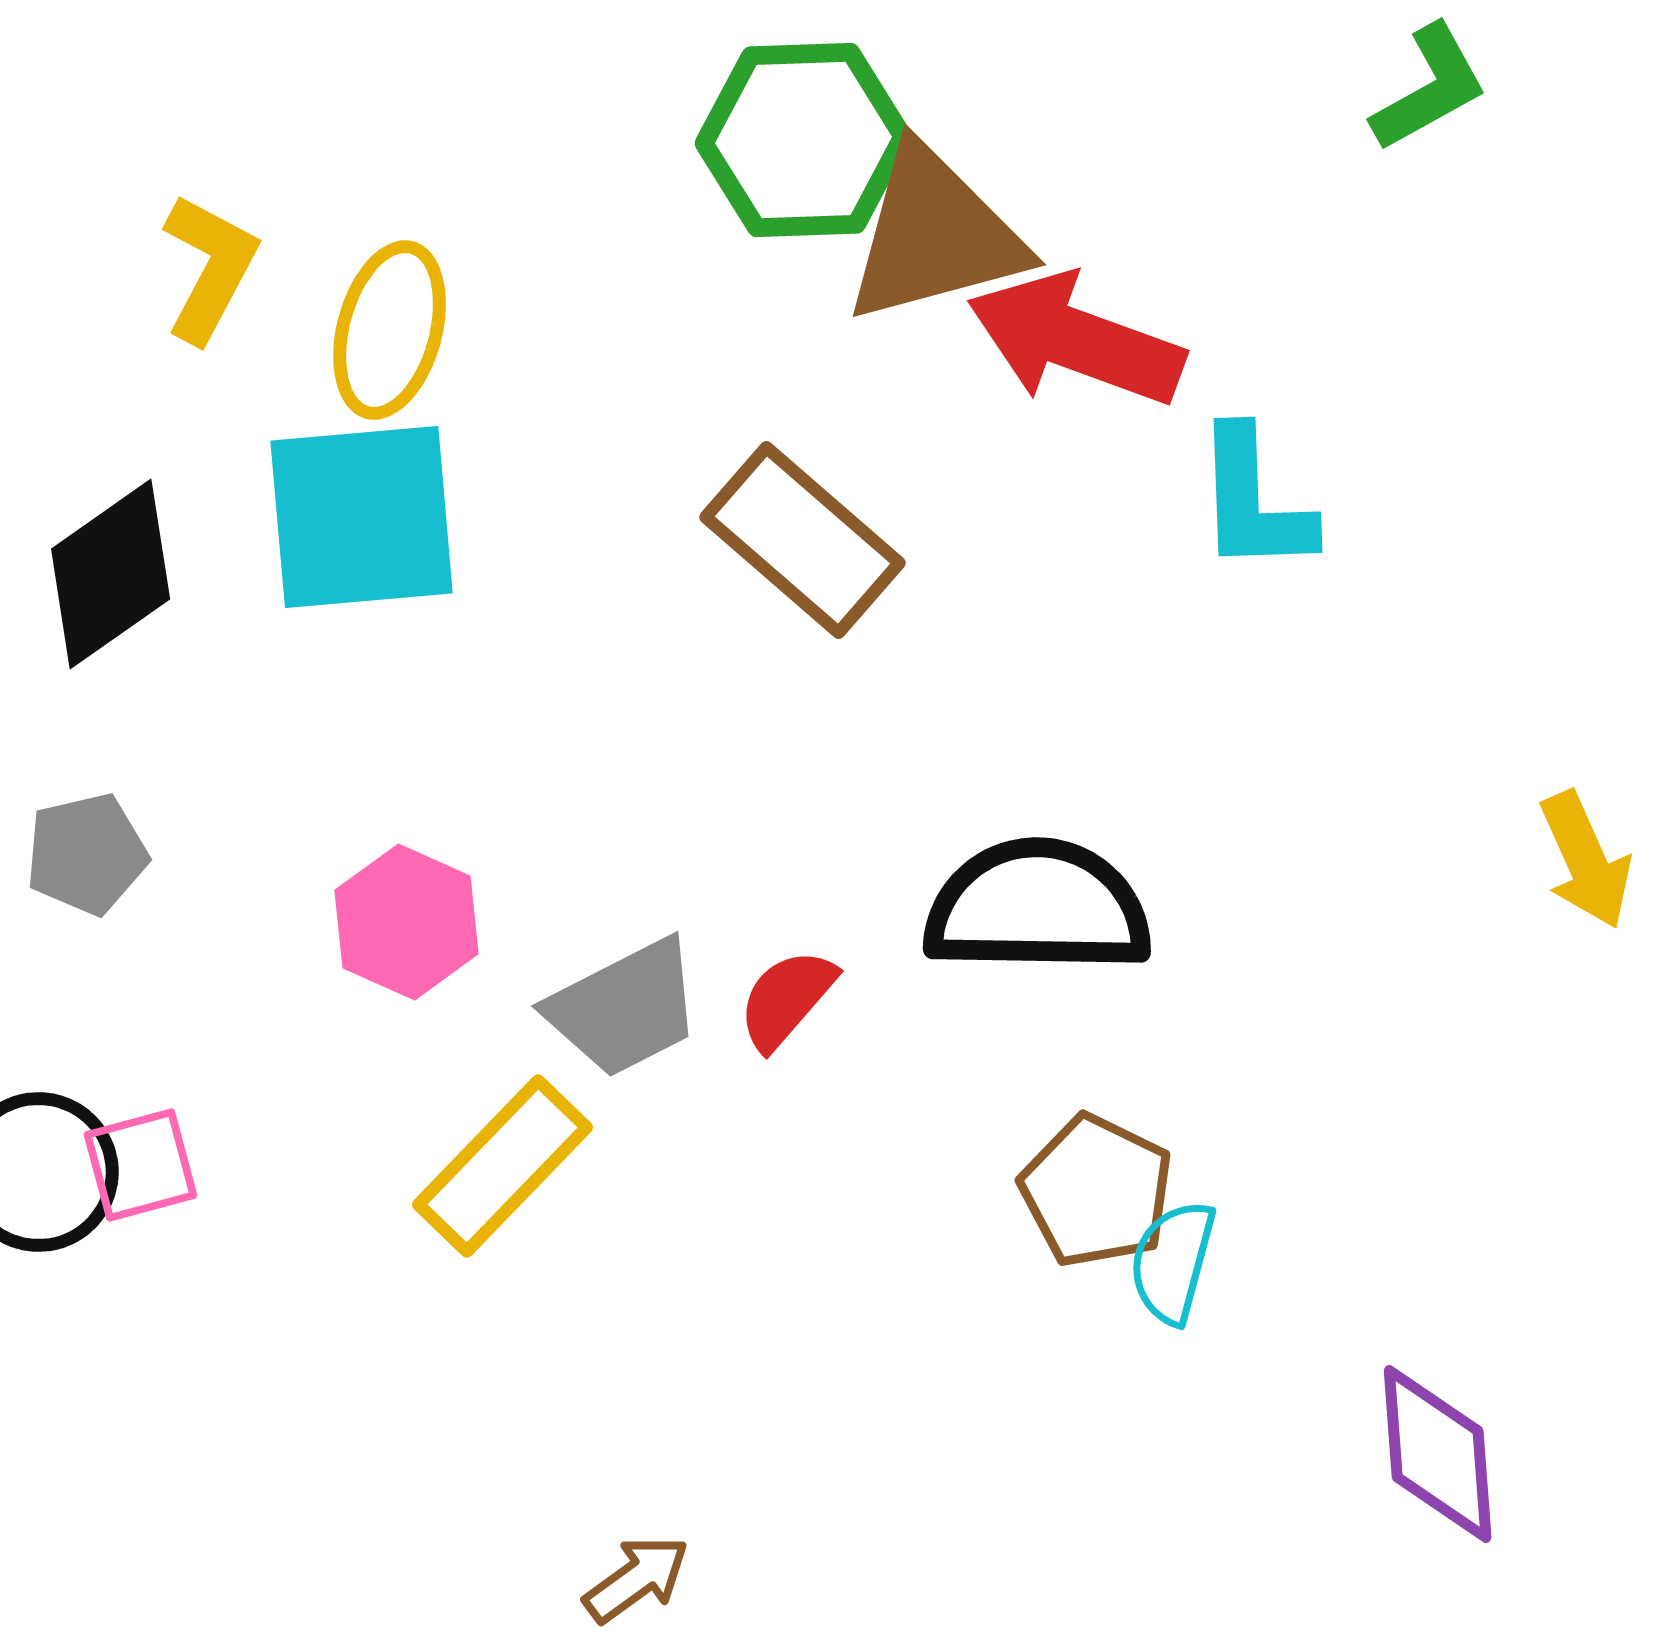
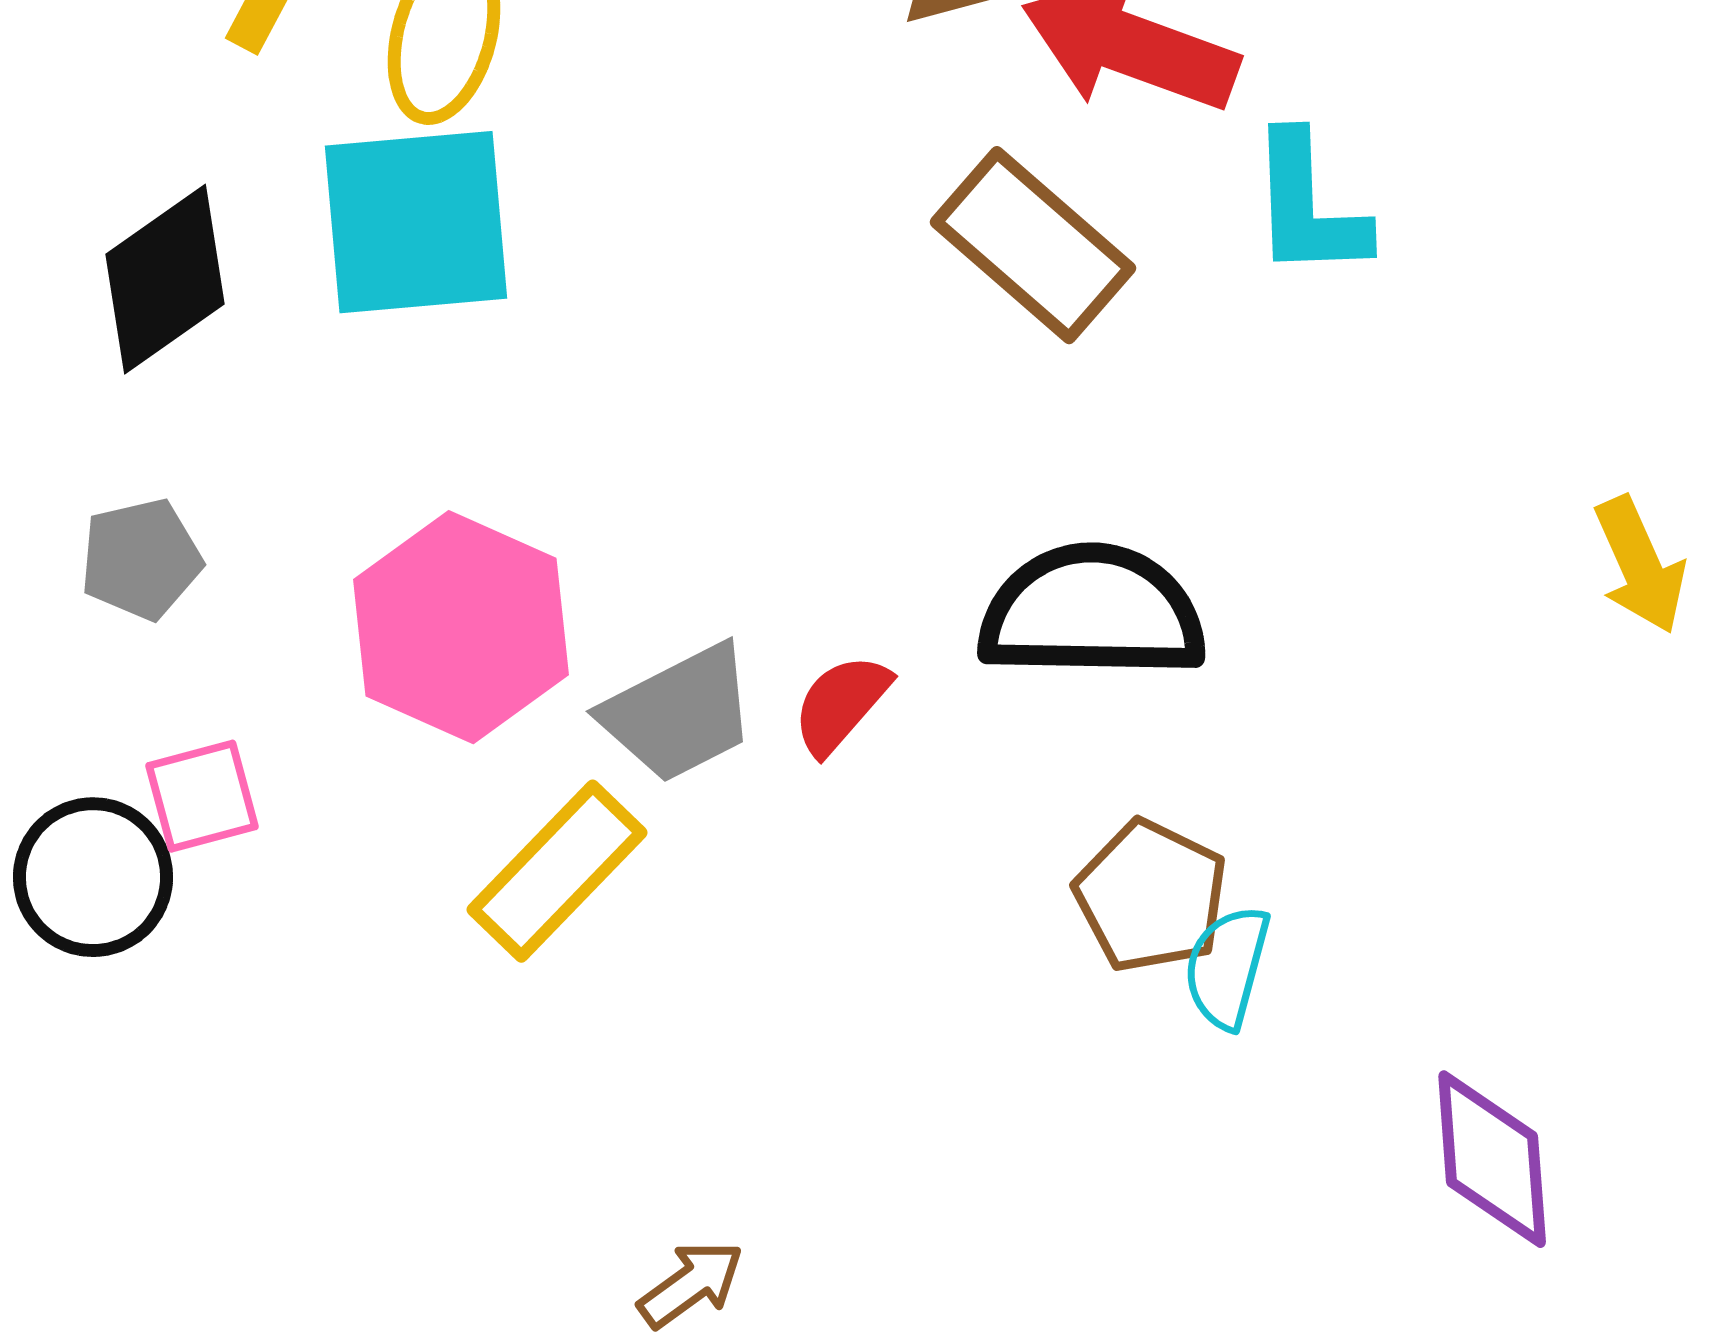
brown rectangle: (803, 540) -> (1033, 245), moved
pink hexagon: (407, 922) -> (461, 627), size x1.5
pink square: (141, 1165) -> (202, 796), moved

